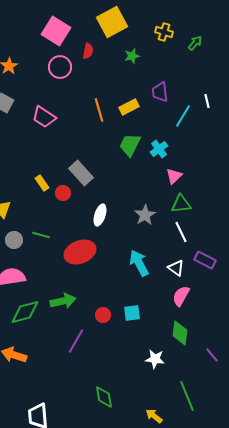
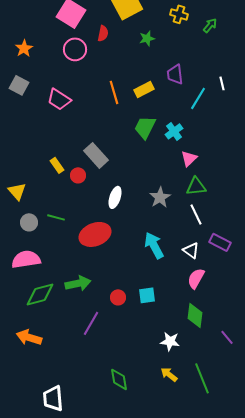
yellow arrow: (154, 416) -> (169, 374), moved

